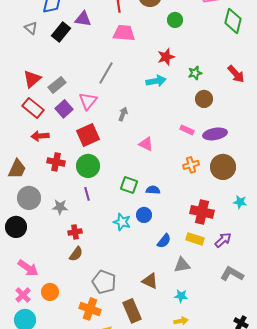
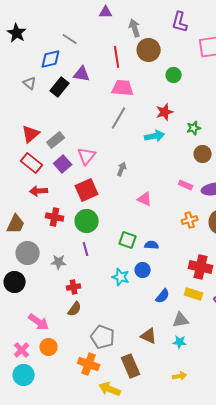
gray line: (106, 73) -> (119, 118), moved
pink arrow: (28, 268) -> (39, 322), moved
cyan star: (181, 296) -> (180, 342), moved

